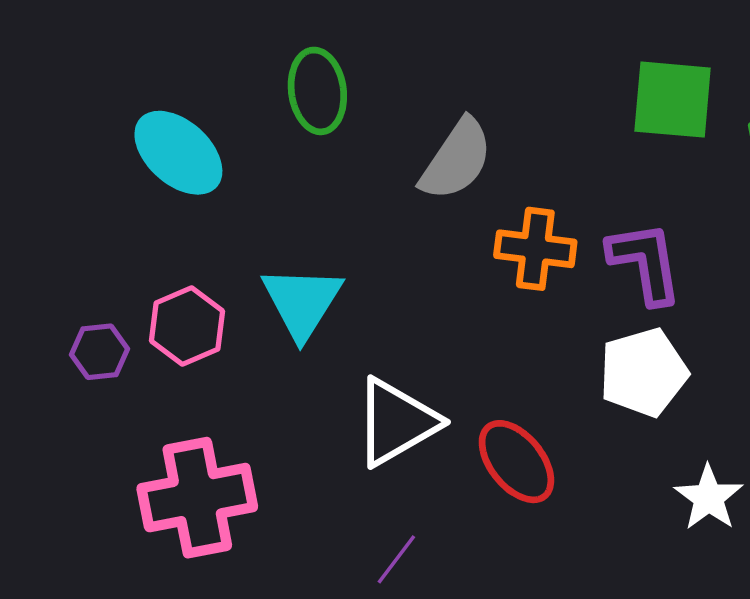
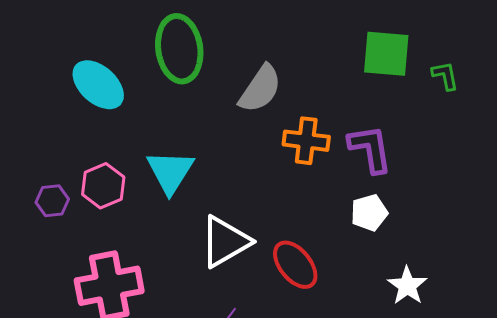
green ellipse: (317, 91) -> (179, 49), size x1.4
white pentagon: (643, 372) -> (369, 213), size x0.7

